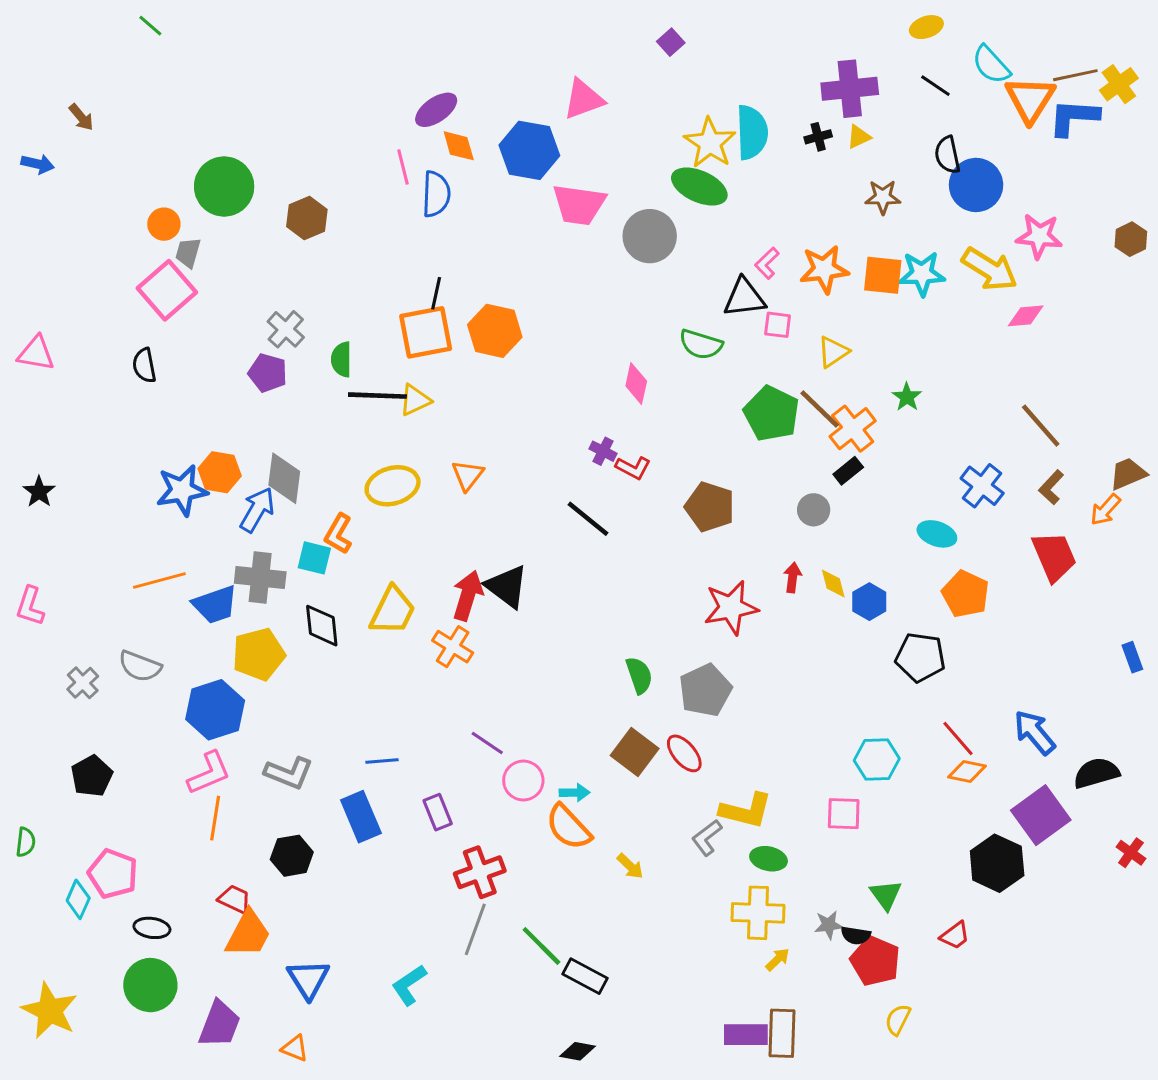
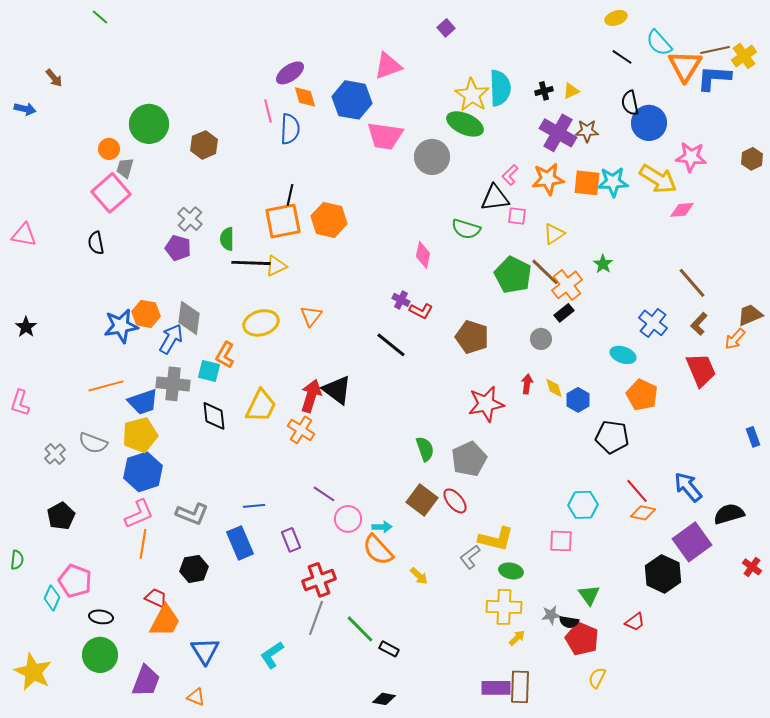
purple cross: (850, 89) -> (558, 133), moved, turned 36
yellow pentagon: (259, 654) -> (140, 435), moved
black rectangle: (585, 976) -> (389, 649), size x0.7

